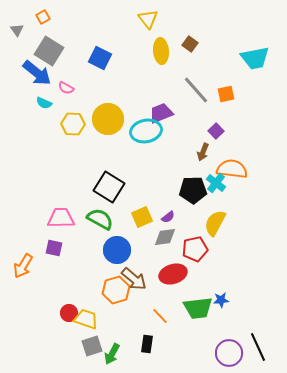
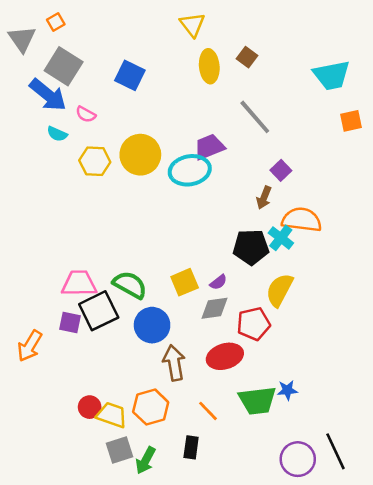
gray triangle: (17, 30) -> (22, 39), size x1.6
orange square: (226, 94) -> (351, 121), moved
black square: (109, 187) -> (99, 311), moved, turned 32
brown arrow: (134, 279) -> (174, 363), turned -140
orange hexagon: (116, 290) -> (151, 407), moved

